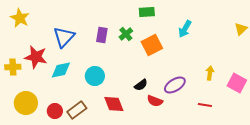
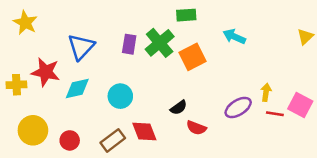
cyan arrow: (185, 29) -> (234, 37), turned 84
green cross: (126, 34) -> (160, 43), size x1.6
purple ellipse: (175, 85) -> (238, 107), moved
red line: (205, 105) -> (275, 114), moved
brown rectangle: (77, 110) -> (113, 140), moved

